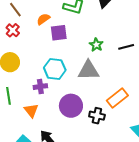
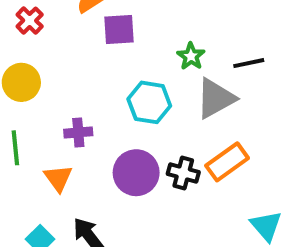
cyan hexagon: (55, 69) -> (149, 102), moved
gray triangle: (88, 70) -> (216, 98), moved, turned -30
black cross: (97, 116) -> (183, 173), moved

